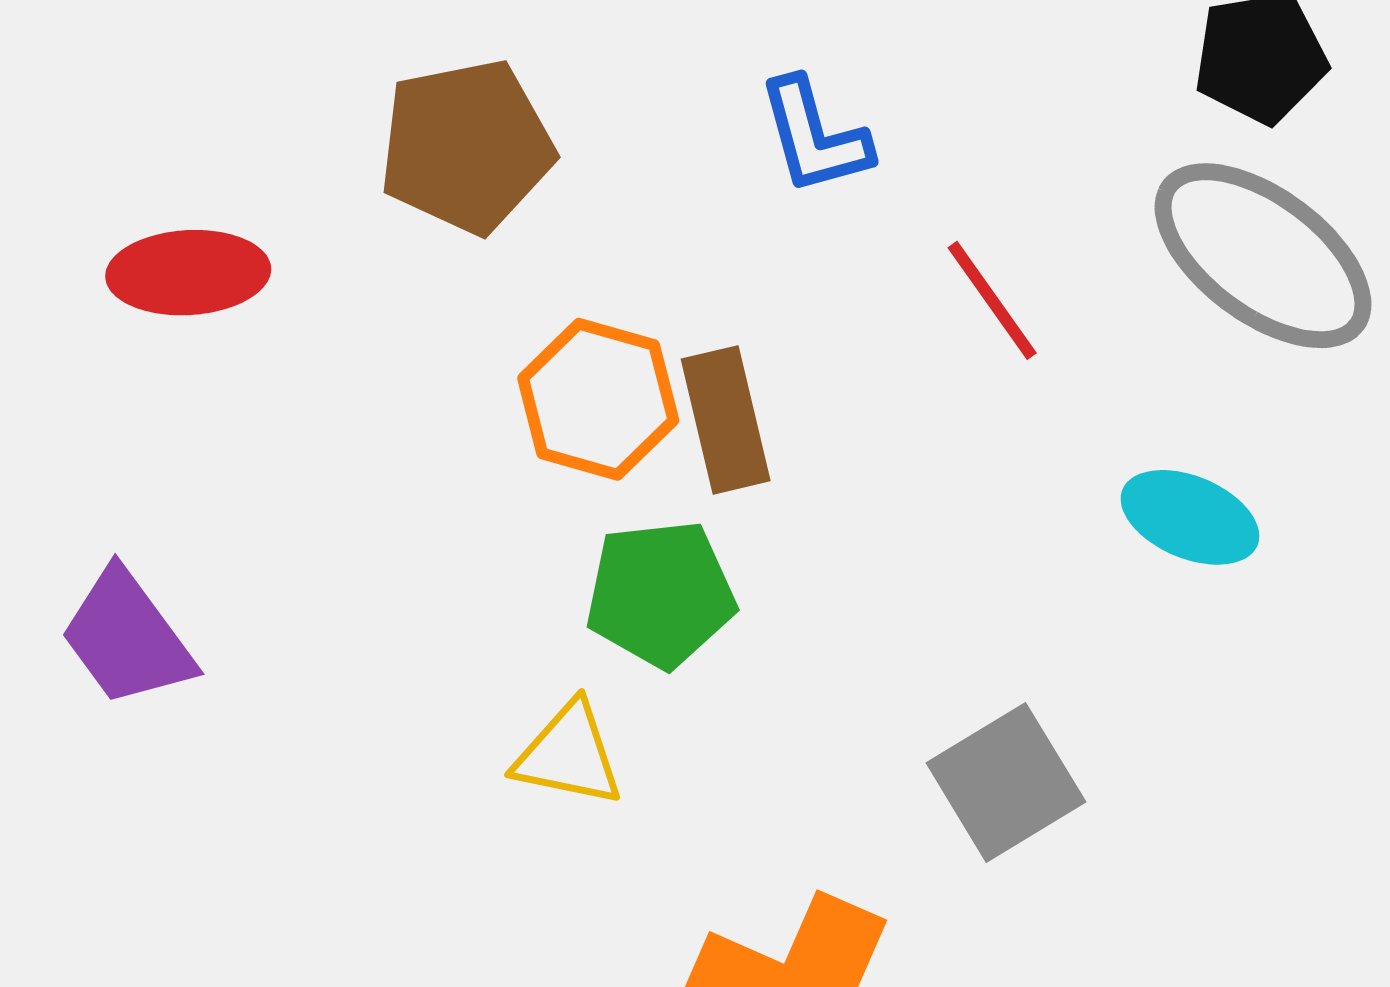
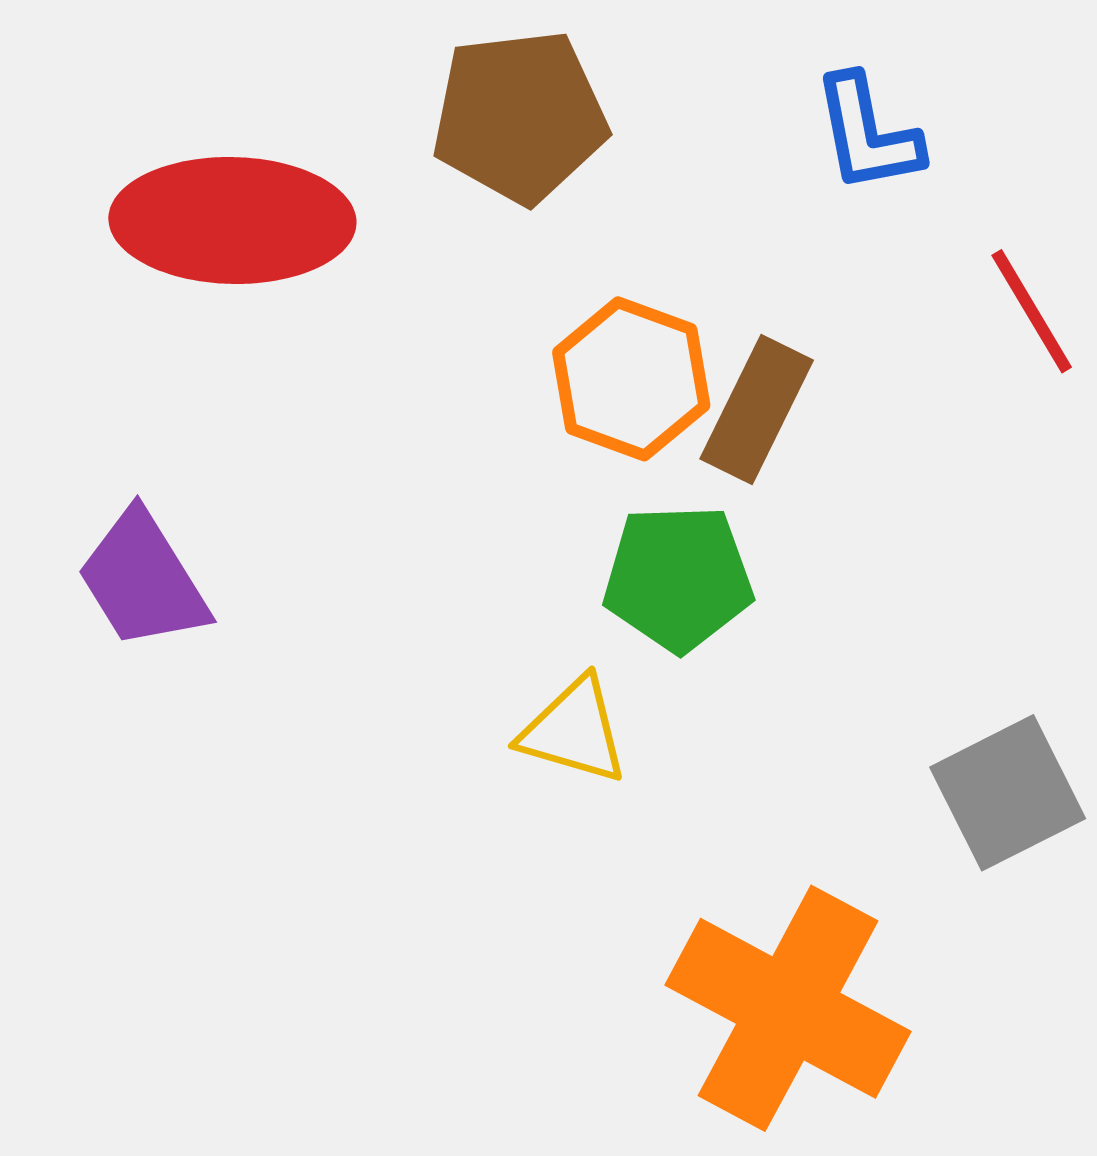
red ellipse: (188, 273) -> (232, 220), size x1.5
brown rectangle: (726, 420) -> (757, 410), turned 35

